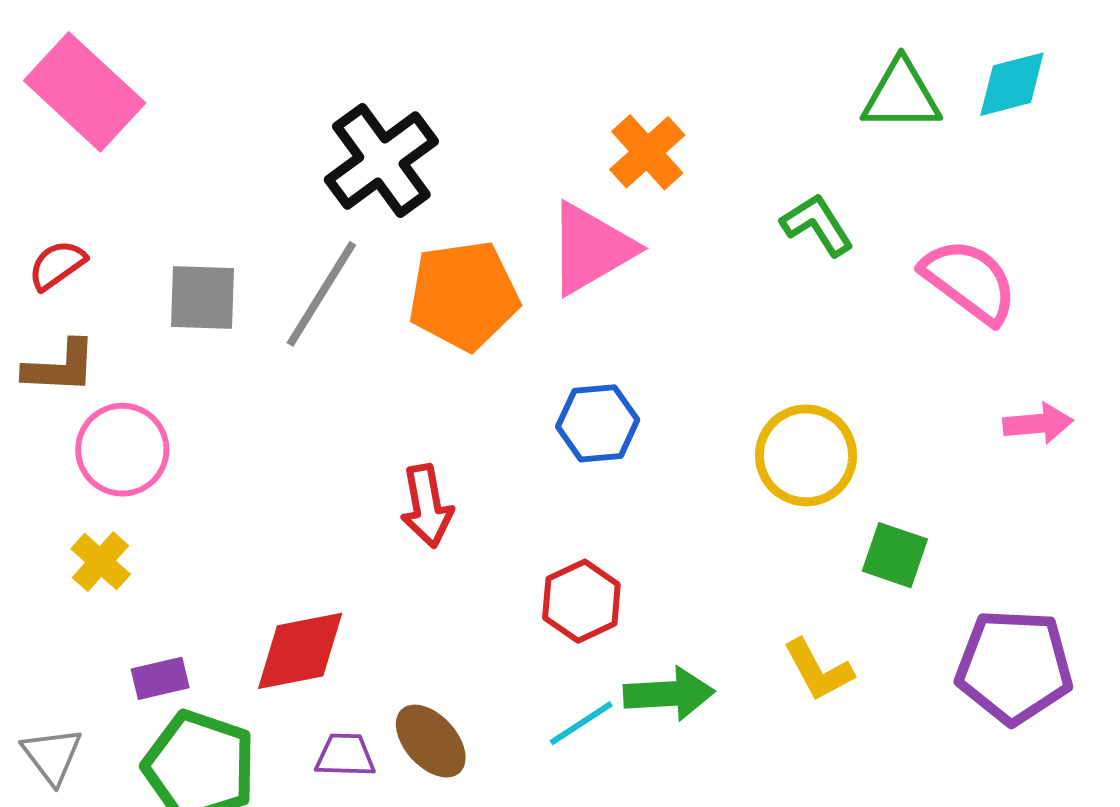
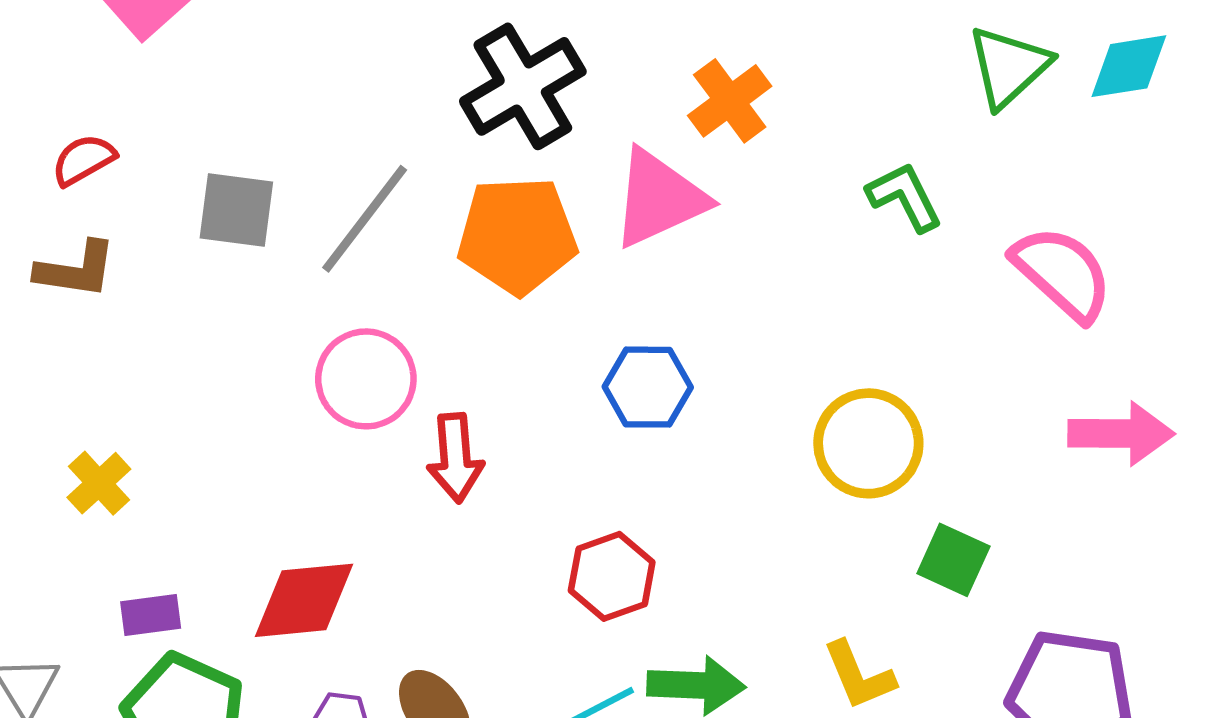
green triangle: (901, 95) -> (1009, 67), turned -48
black cross: (381, 160) -> (523, 86), moved
pink arrow: (1038, 423) -> (1121, 434), size x1.4
pink circle: (122, 450) -> (366, 379), moved

